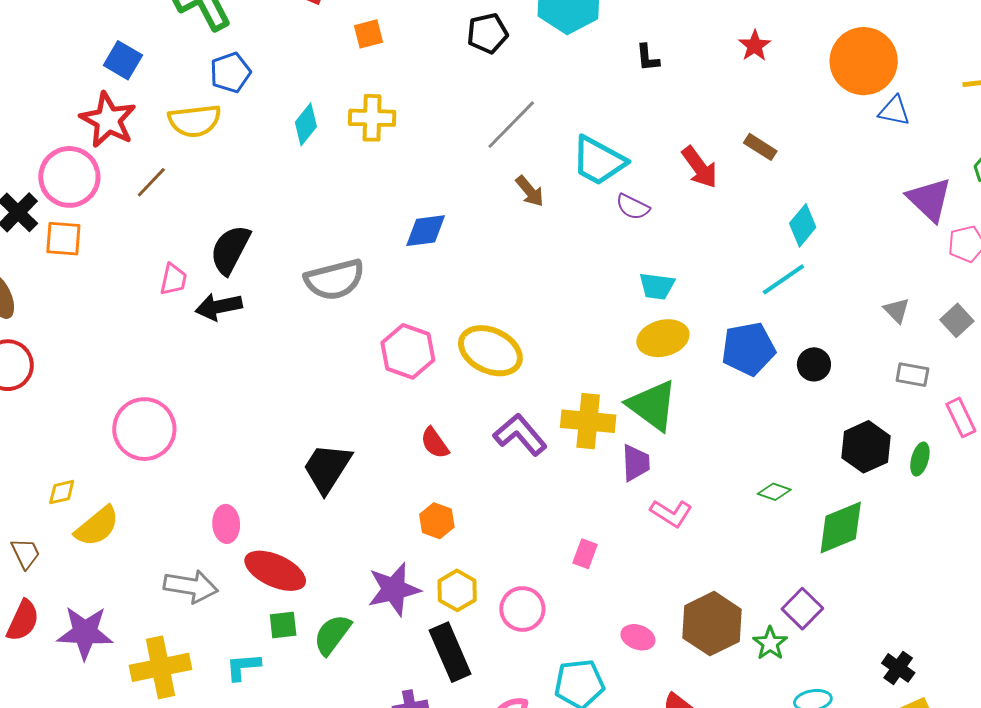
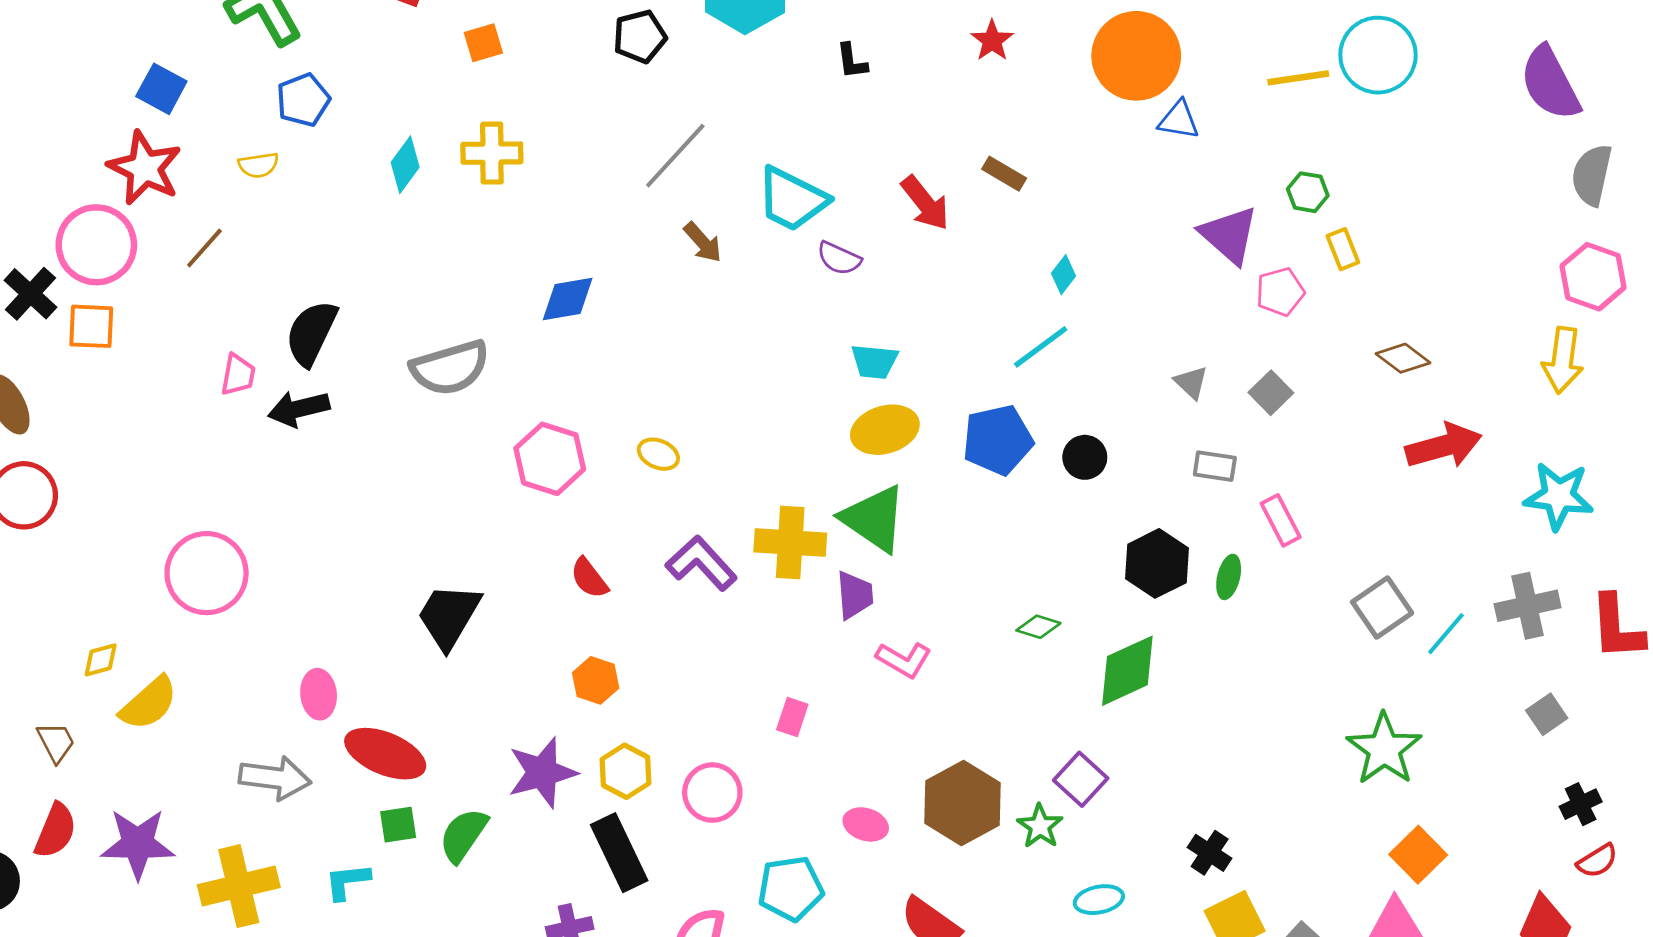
yellow semicircle: (195, 121) -> (258, 165), size x0.6
cyan diamond: (803, 225) -> (1064, 275), size x0.7
yellow ellipse: (490, 351) -> (658, 454), size x0.5

